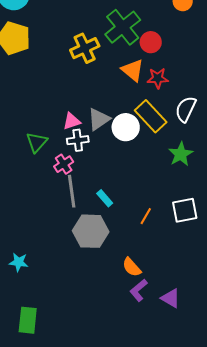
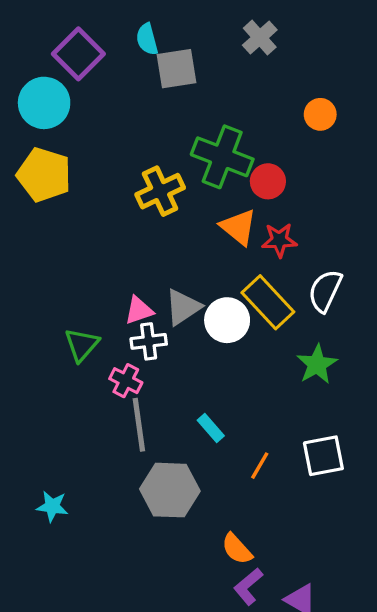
green cross: (123, 27) -> (222, 157), turned -30
pink cross: (64, 164) -> (126, 381), turned -30
cyan rectangle: (105, 198) -> (211, 428), moved
cyan star: (19, 262) -> (52, 506), moved

